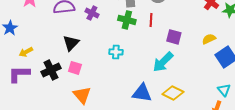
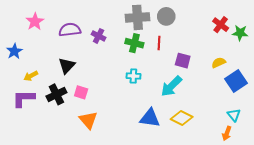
black triangle: (71, 43) -> (67, 66), moved
cyan cross: (116, 52) -> (133, 76), moved

